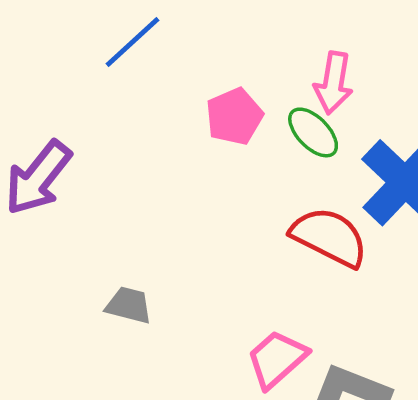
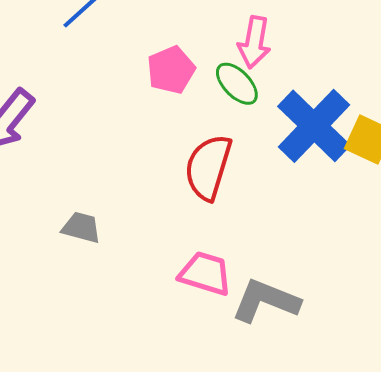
red semicircle: (329, 237) -> (208, 167), moved, turned -100
pink trapezoid: (277, 359) -> (205, 273), turned 58

